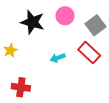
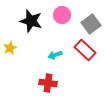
red cross: (21, 87) -> (48, 83), moved

